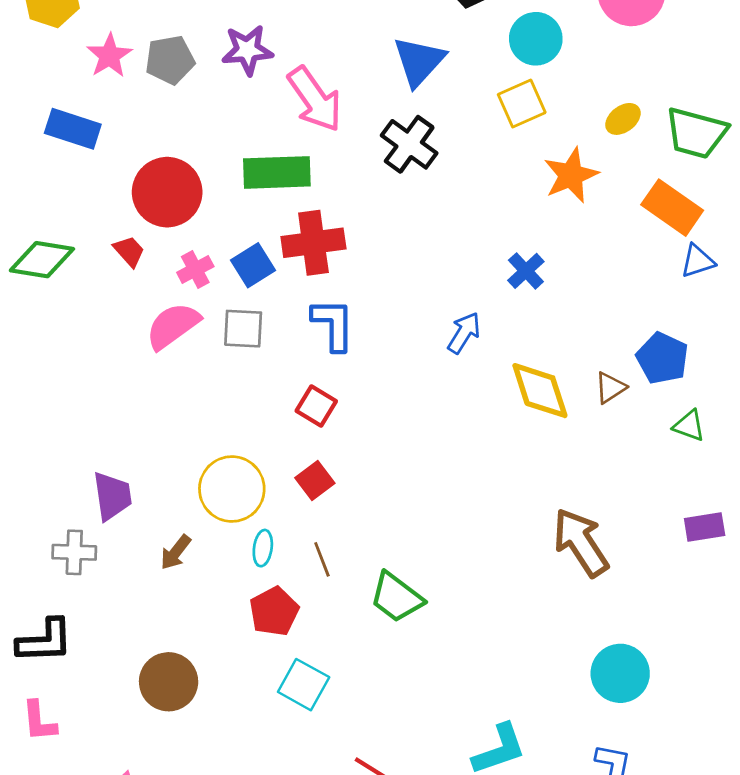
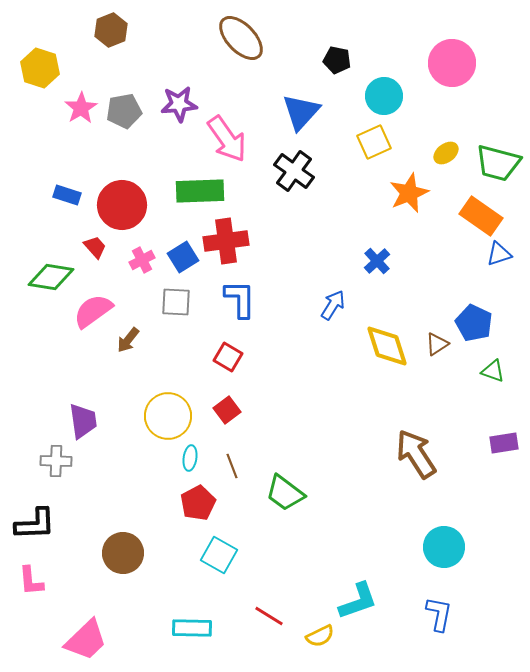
blue rectangle: (73, 129) -> (67, 195), moved, size x0.7
green diamond: (42, 260) -> (51, 277), moved
pink semicircle: (173, 326) -> (93, 311), moved
brown arrow: (176, 552) -> (128, 340), moved

